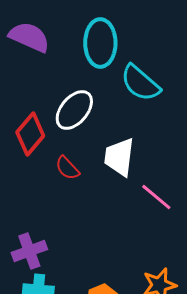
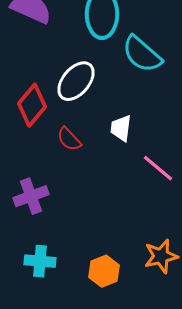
white trapezoid: (119, 157) -> (121, 128), size x0.7
purple cross: (29, 251) -> (31, 196), moved

